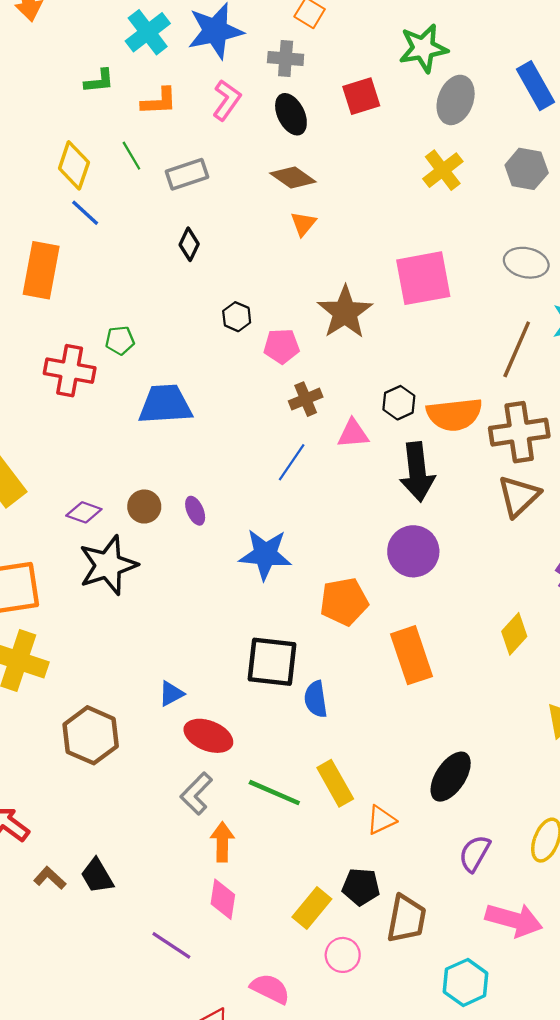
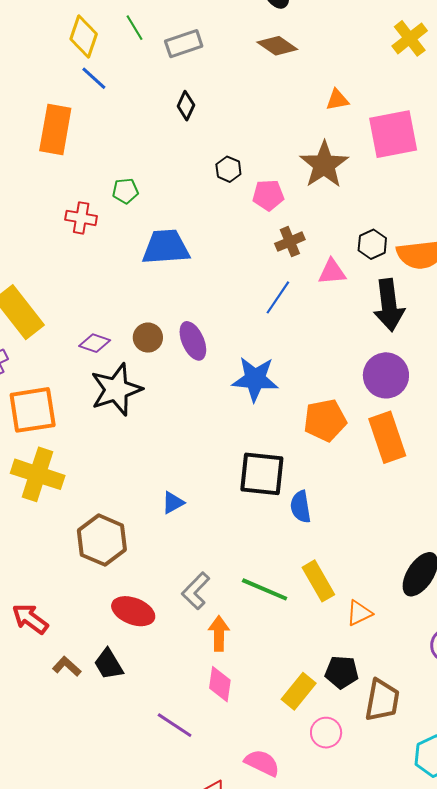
orange triangle: (303, 224) -> (337, 100), moved, turned 40
red cross: (70, 371) -> (81, 218), size x0.7
purple ellipse: (195, 511) -> (193, 341), size x1.5
orange rectangle: (412, 655) -> (387, 437), moved
red ellipse: (208, 736) -> (133, 611), moved

